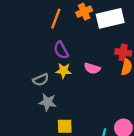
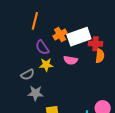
orange cross: (84, 12) -> (60, 34), moved
white rectangle: (110, 18) -> (79, 37), moved

